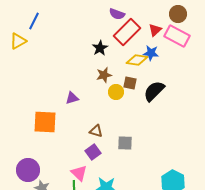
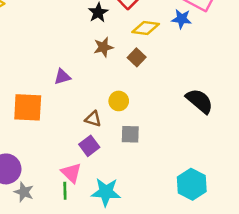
blue star: (151, 53) -> (182, 19), moved
brown square: (130, 83) -> (137, 57), turned 32
black semicircle: (154, 91) -> (199, 101), moved, turned 85
yellow circle: (116, 92) -> (119, 101), moved

